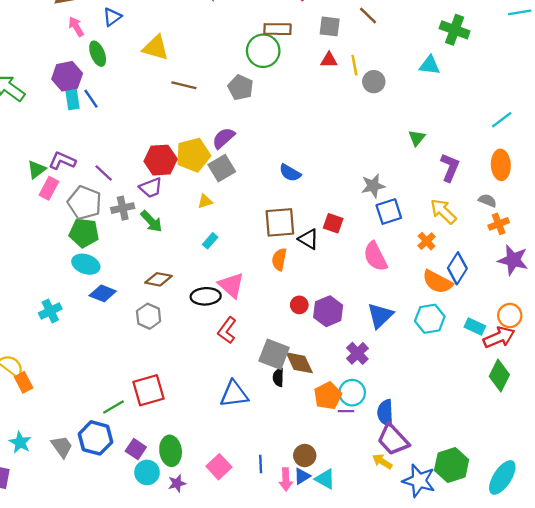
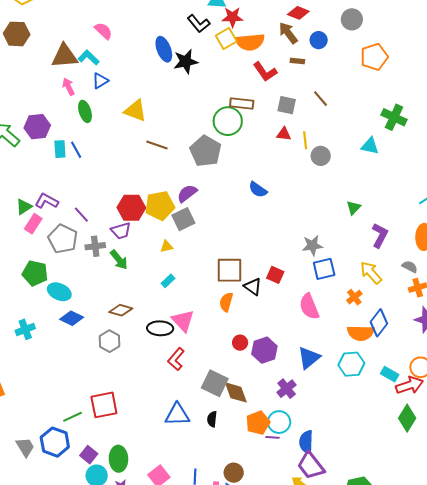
purple hexagon: (67, 76) -> (37, 127), moved
gray pentagon: (241, 87) -> (206, 151), size x1.4
blue semicircle: (290, 173) -> (258, 190), moved
green pentagon: (84, 233) -> (35, 273), moved
orange semicircle: (437, 282) -> (361, 333), turned -32
black semicircle: (278, 377) -> (212, 419), moved

